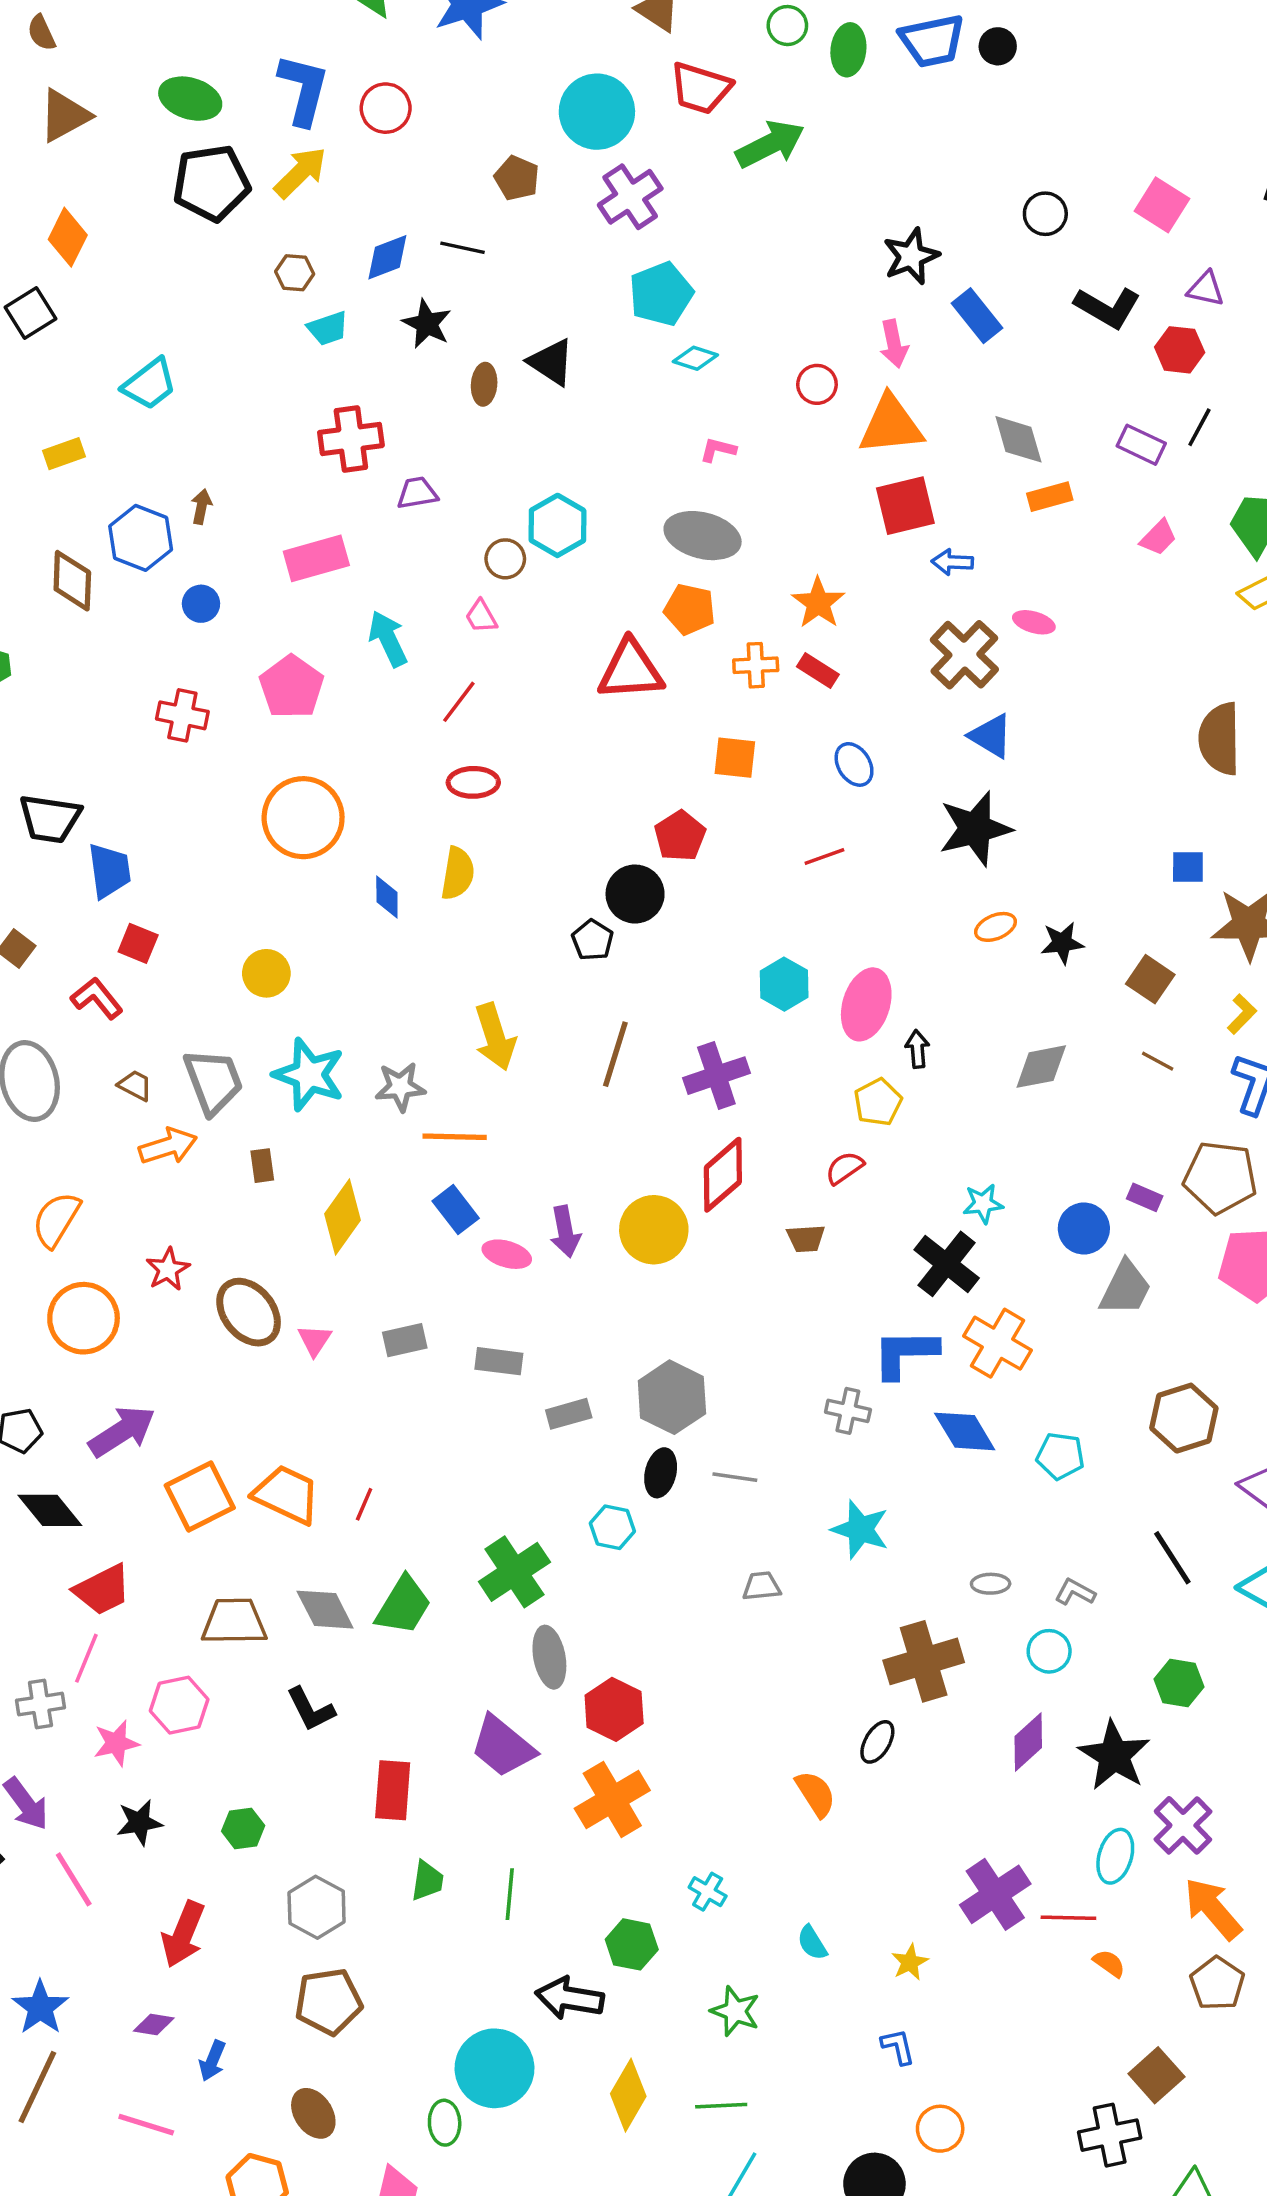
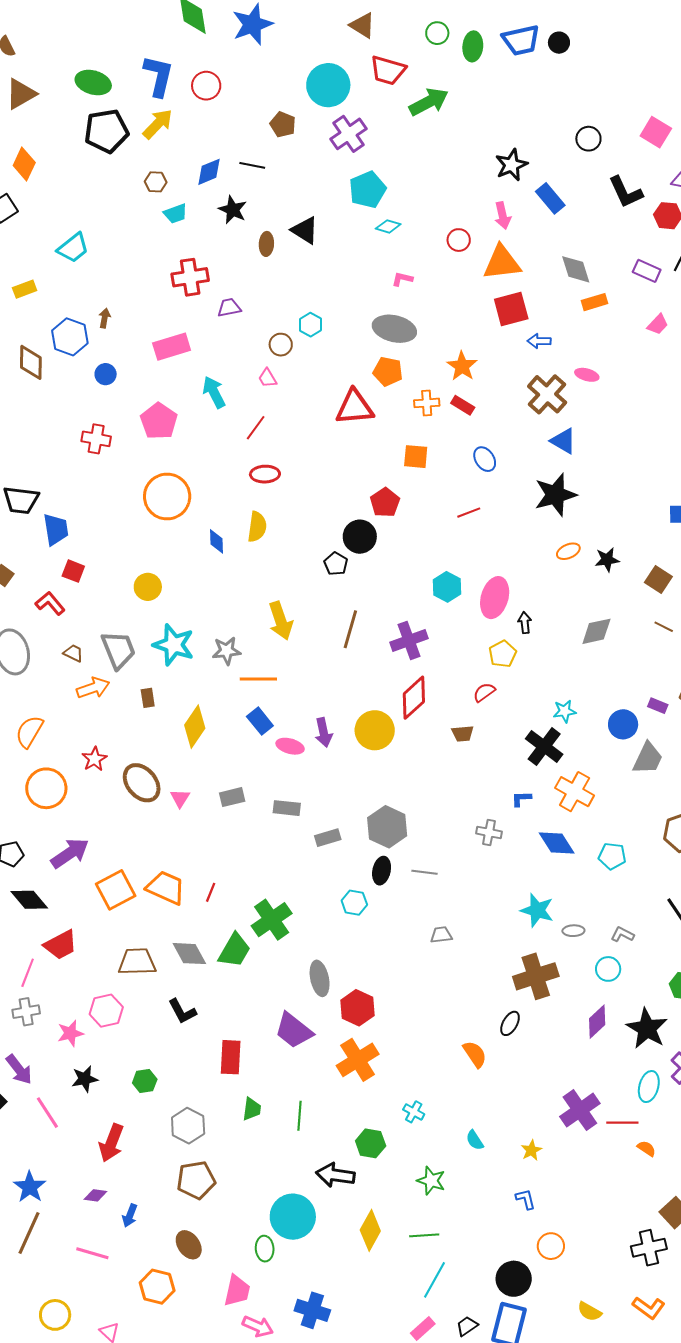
black L-shape: (1107, 307) -> (626, 192), turned 36
cyan hexagon: (557, 525) -> (310, 325), size x0.7
blue L-shape: (905, 1353) -> (521, 799), size x0.5
cyan star: (860, 1529) -> (537, 910), moved
green cross: (514, 1572) -> (272, 920), moved
pink line: (86, 1658) -> (28, 973), moved

